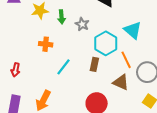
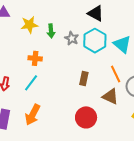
cyan hexagon: (106, 43) -> (95, 41), moved
cyan line: (64, 67) -> (31, 83), moved

